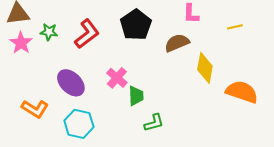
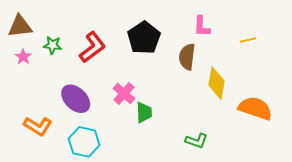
pink star: (21, 43) -> (23, 57), size x0.7
brown semicircle: (177, 43) -> (187, 57), turned -60
green L-shape: (154, 123) -> (197, 141), moved, turned 35

